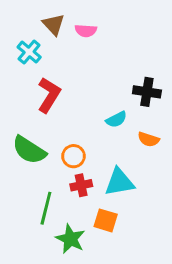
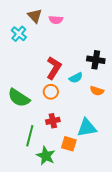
red L-shape: (49, 95) -> (54, 68), moved
orange circle: (73, 156) -> (51, 92), moved
cyan triangle: (119, 182) -> (87, 128), moved

